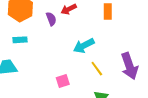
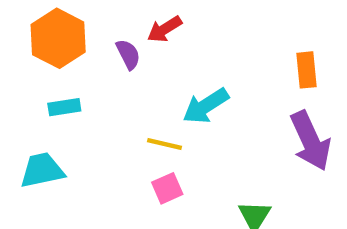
orange rectangle: (108, 12) -> (307, 70), moved
yellow line: (97, 69) -> (165, 144), moved, turned -35

